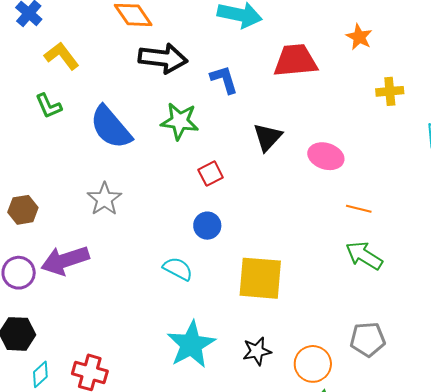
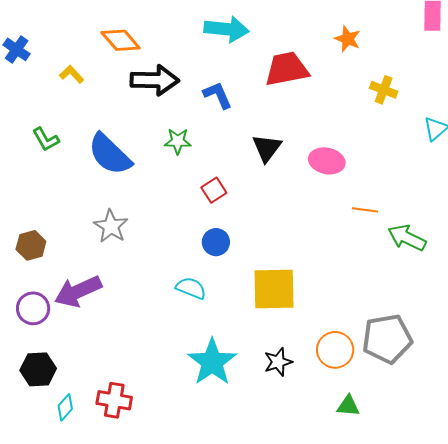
yellow L-shape: (62, 56) -> (72, 74), moved, size x0.7
yellow cross: (390, 91) -> (384, 90), turned 32
green star: (180, 121) -> (178, 141), size x0.7
green arrow: (364, 256) -> (407, 238), moved
gray pentagon: (368, 339) -> (387, 339), size x1.4
orange circle: (313, 364) -> (335, 350), moved

